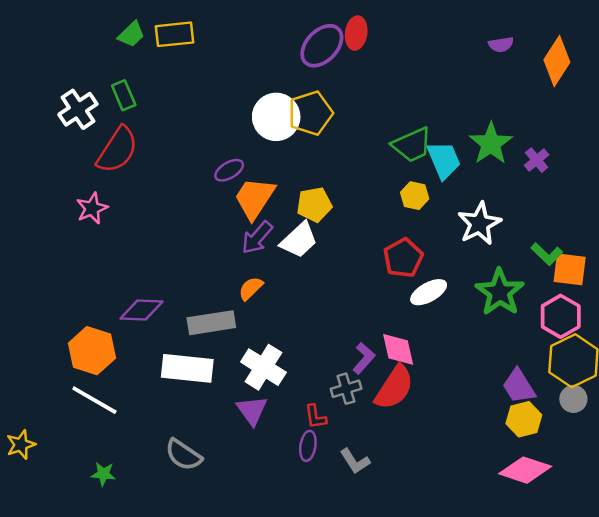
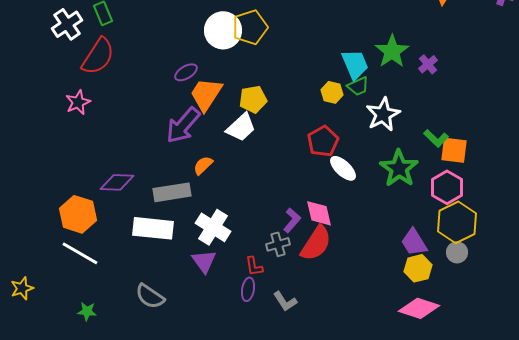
green trapezoid: (412, 145) -> (358, 86), moved, size x0.7
purple arrow: (257, 238) -> (183, 125), moved, size x1.4
white ellipse: (429, 292) -> (343, 168), turned 72

